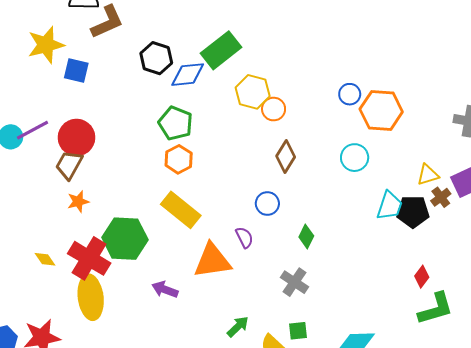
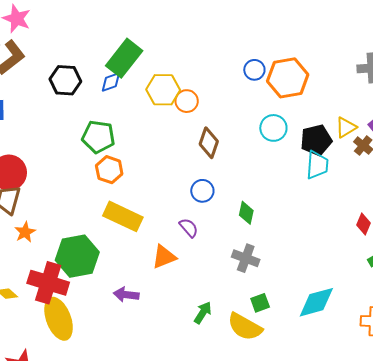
blue diamond: (188, 75) -> (111, 82), moved, size x0.7
black pentagon: (413, 212) -> (316, 140), moved
orange triangle: (212, 261) -> (164, 257), size x0.7

